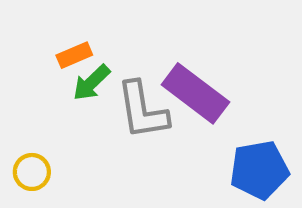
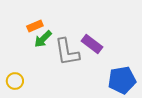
purple rectangle: (195, 93) -> (92, 44), size x0.7

